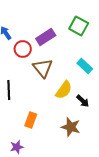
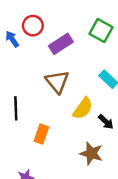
red circle: (23, 49) -> (33, 26), moved
orange rectangle: (31, 120) -> (41, 134), moved

